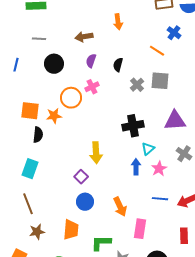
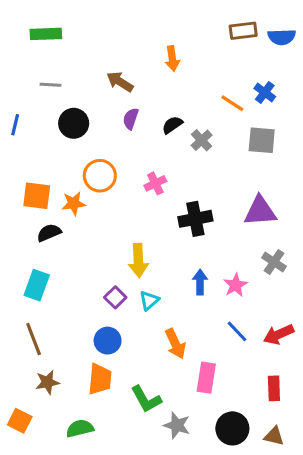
blue cross: (174, 33) -> (265, 92), moved
brown arrow: (84, 37) -> (120, 82), turned 42
black semicircle: (118, 65) -> (172, 125), turned 40
gray square: (160, 81) -> (262, 140), moved
gray cross: (137, 85) -> (202, 140), moved
pink cross: (92, 87) -> (155, 183), moved
black semicircle: (38, 135) -> (49, 233), turned -119
cyan triangle: (148, 149) -> (149, 301), moved
blue line: (160, 199) -> (237, 331), turned 42
blue circle: (85, 202) -> (108, 341), moved
green L-shape: (101, 243) -> (146, 399), turned -120

